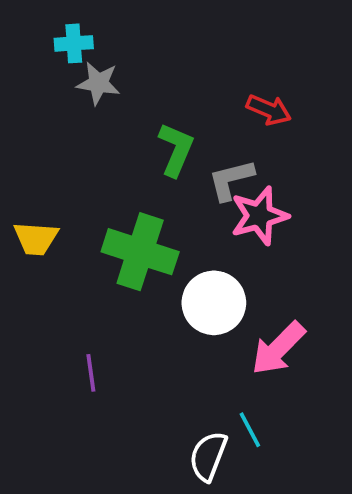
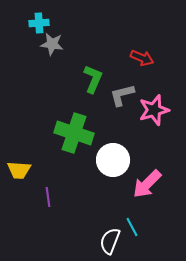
pink star: (259, 216) -> (154, 110), moved
yellow trapezoid: (36, 238) -> (19, 170), moved

